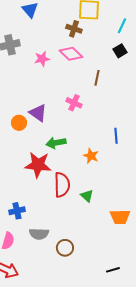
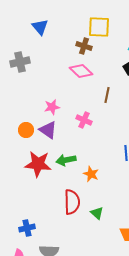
pink star: (42, 59) -> (52, 107), moved
orange circle: (19, 123) -> (26, 130), moved
orange star: (91, 156) -> (91, 174), moved
red star: (38, 165) -> (38, 164), moved

